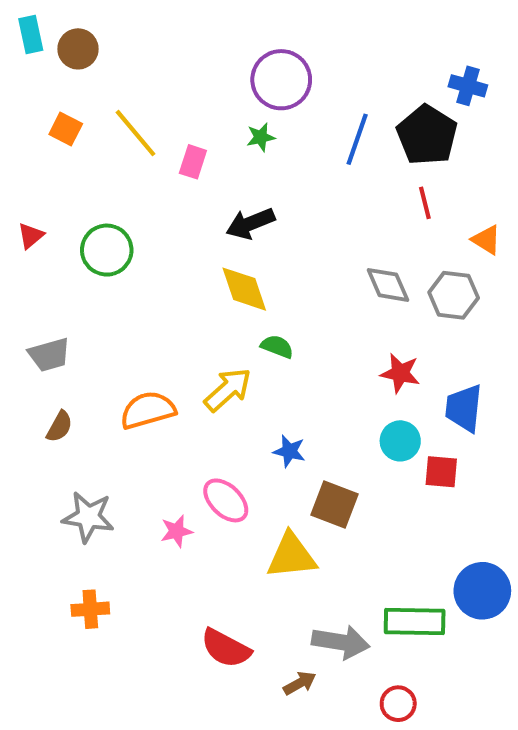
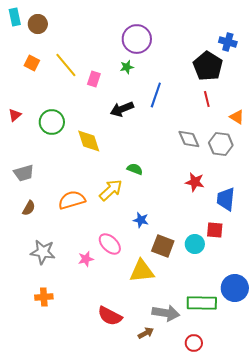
blue line: (357, 139) -> (156, 95), moved
yellow diamond: (244, 289) -> (89, 141), moved
cyan circle: (400, 441) -> (195, 244), moved

